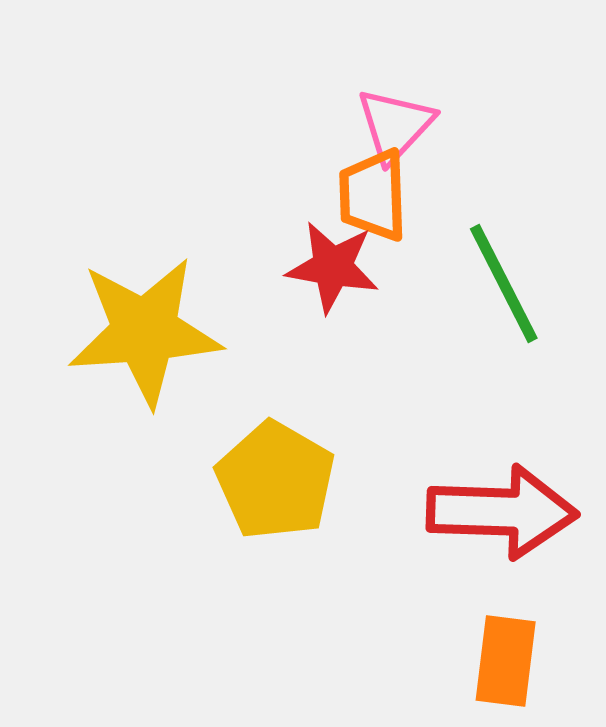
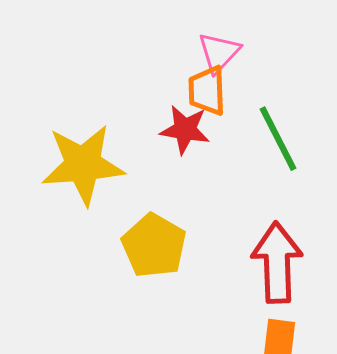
red arrow: (502, 512) -> (277, 263), turned -94

